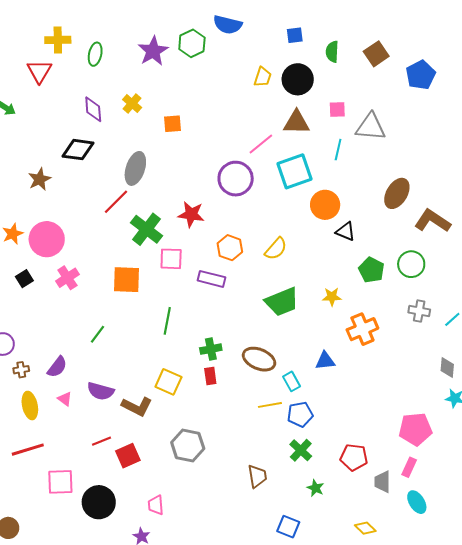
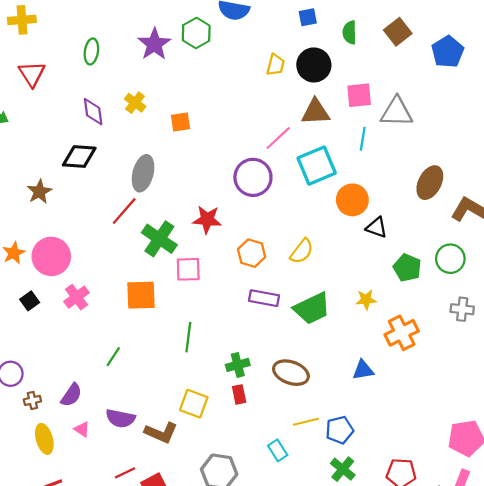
yellow cross: (58, 40) -> (22, 20), moved
pink square: (337, 110) -> (359, 95), size x1.4
purple rectangle: (211, 279) -> (264, 298), moved
cyan rectangle: (291, 381) -> (278, 450), moved

